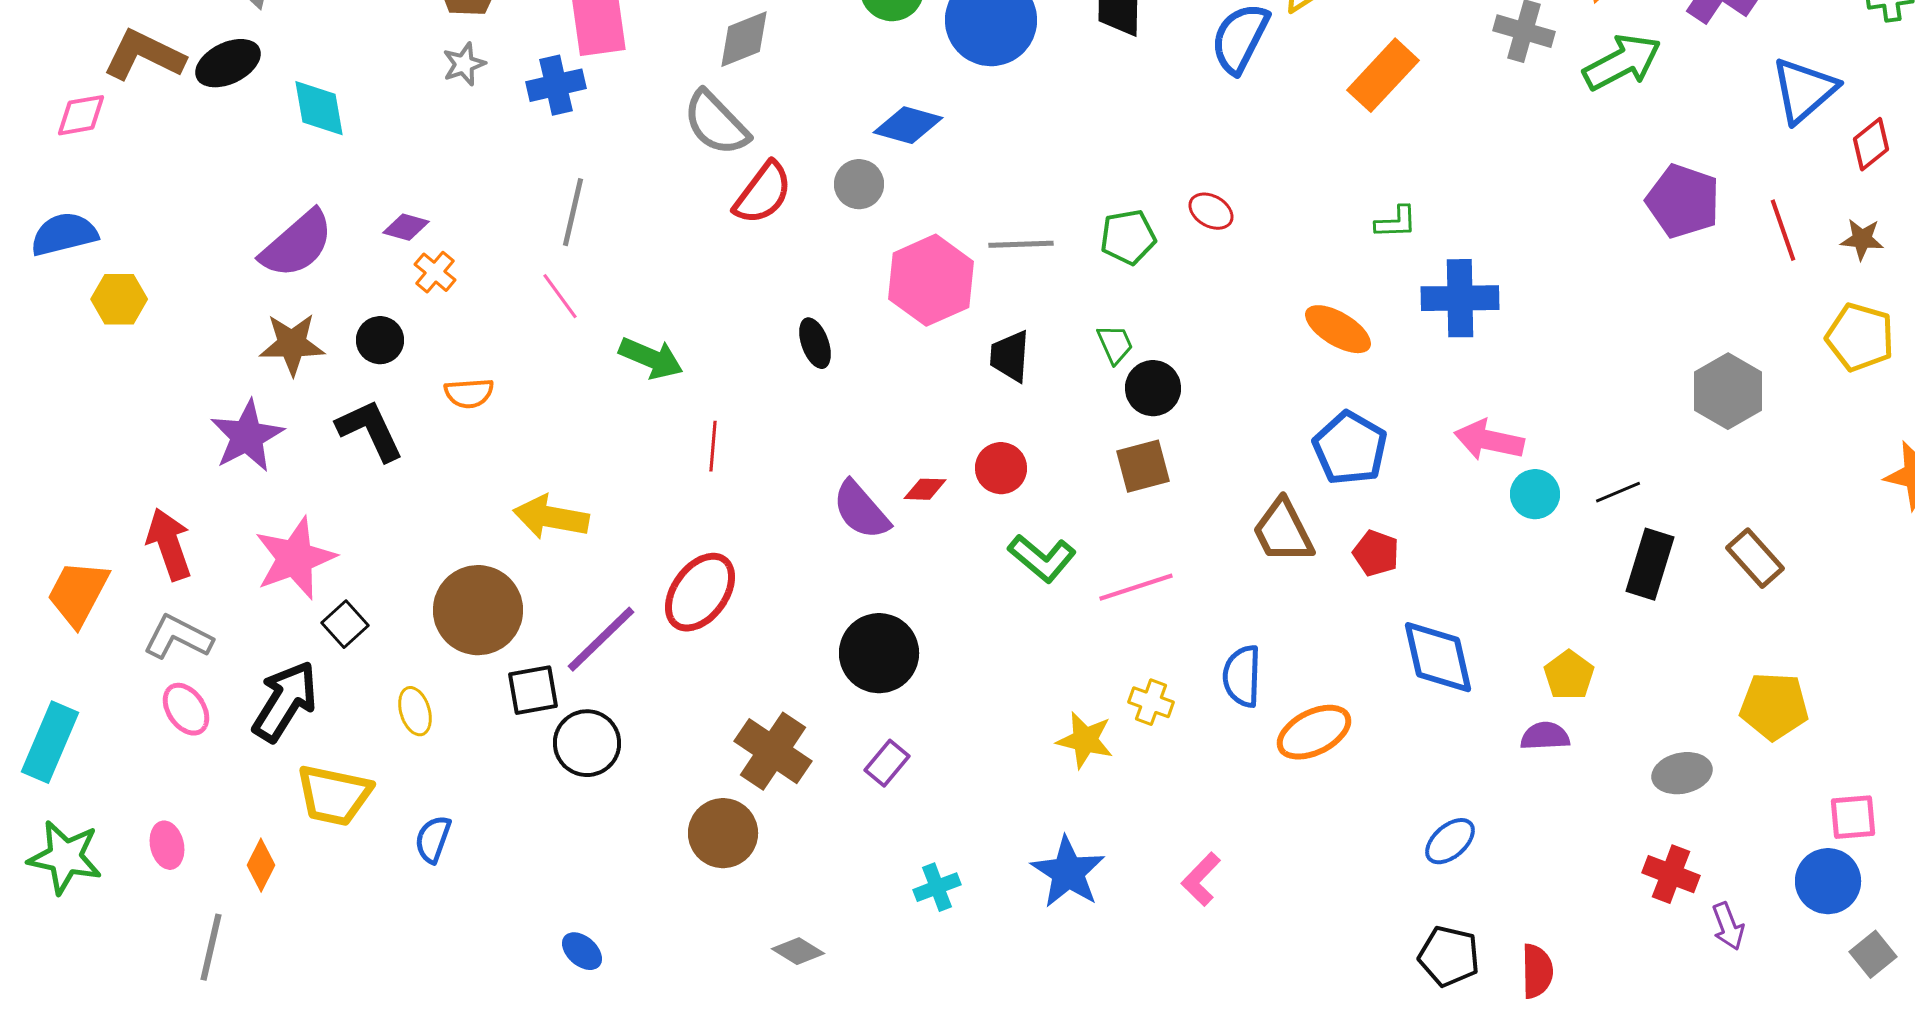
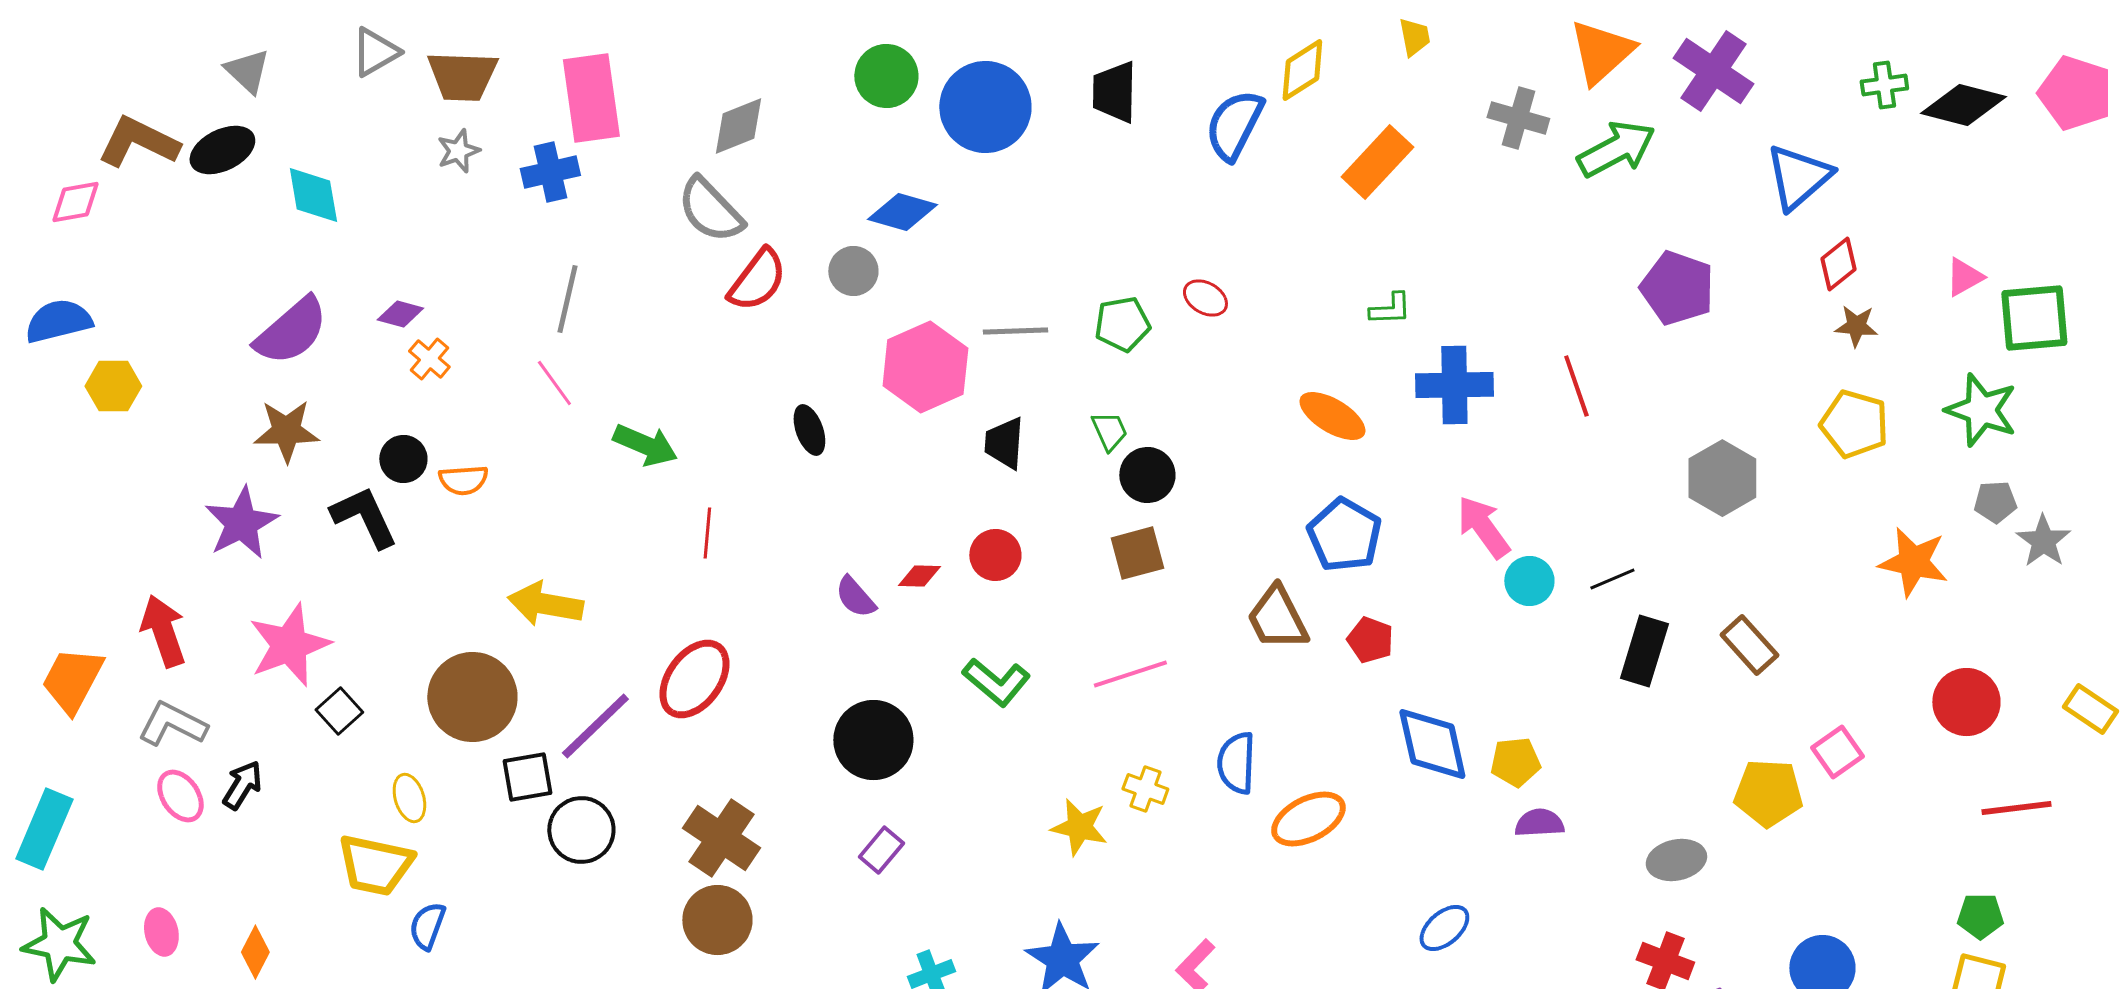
red diamond: (1871, 144) -> (1838, 264), moved
red line: (1783, 230) -> (1576, 386), moved
black circle: (380, 340) -> (403, 459), moved
pink arrow: (1489, 440) -> (1483, 527), turned 42
purple semicircle: (861, 510) -> (855, 597), size x0.7
green L-shape: (1042, 558) -> (996, 682), moved
yellow pentagon: (1569, 675) -> (1515, 762), moved, turned 30
black arrow: (285, 701) -> (242, 785), moved, size x0.6
brown cross: (773, 751) -> (721, 838), moved
yellow trapezoid: (334, 795) -> (375, 865), moved
pink square: (1853, 817) -> (1837, 752), moved, turned -30

